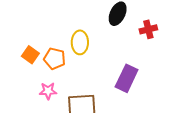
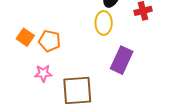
yellow ellipse: (80, 42) -> (104, 23), moved

